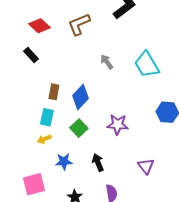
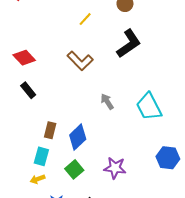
brown L-shape: (79, 24) -> (80, 61), turned -115
red diamond: (40, 26) -> (24, 58), moved

